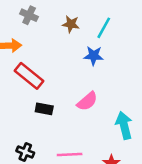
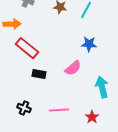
blue star: (94, 56) -> (89, 44), moved

